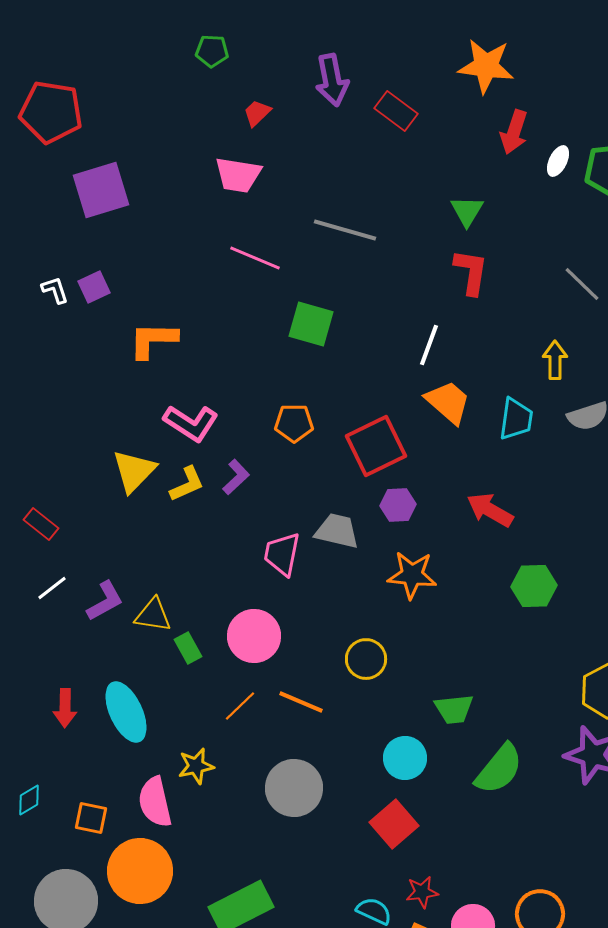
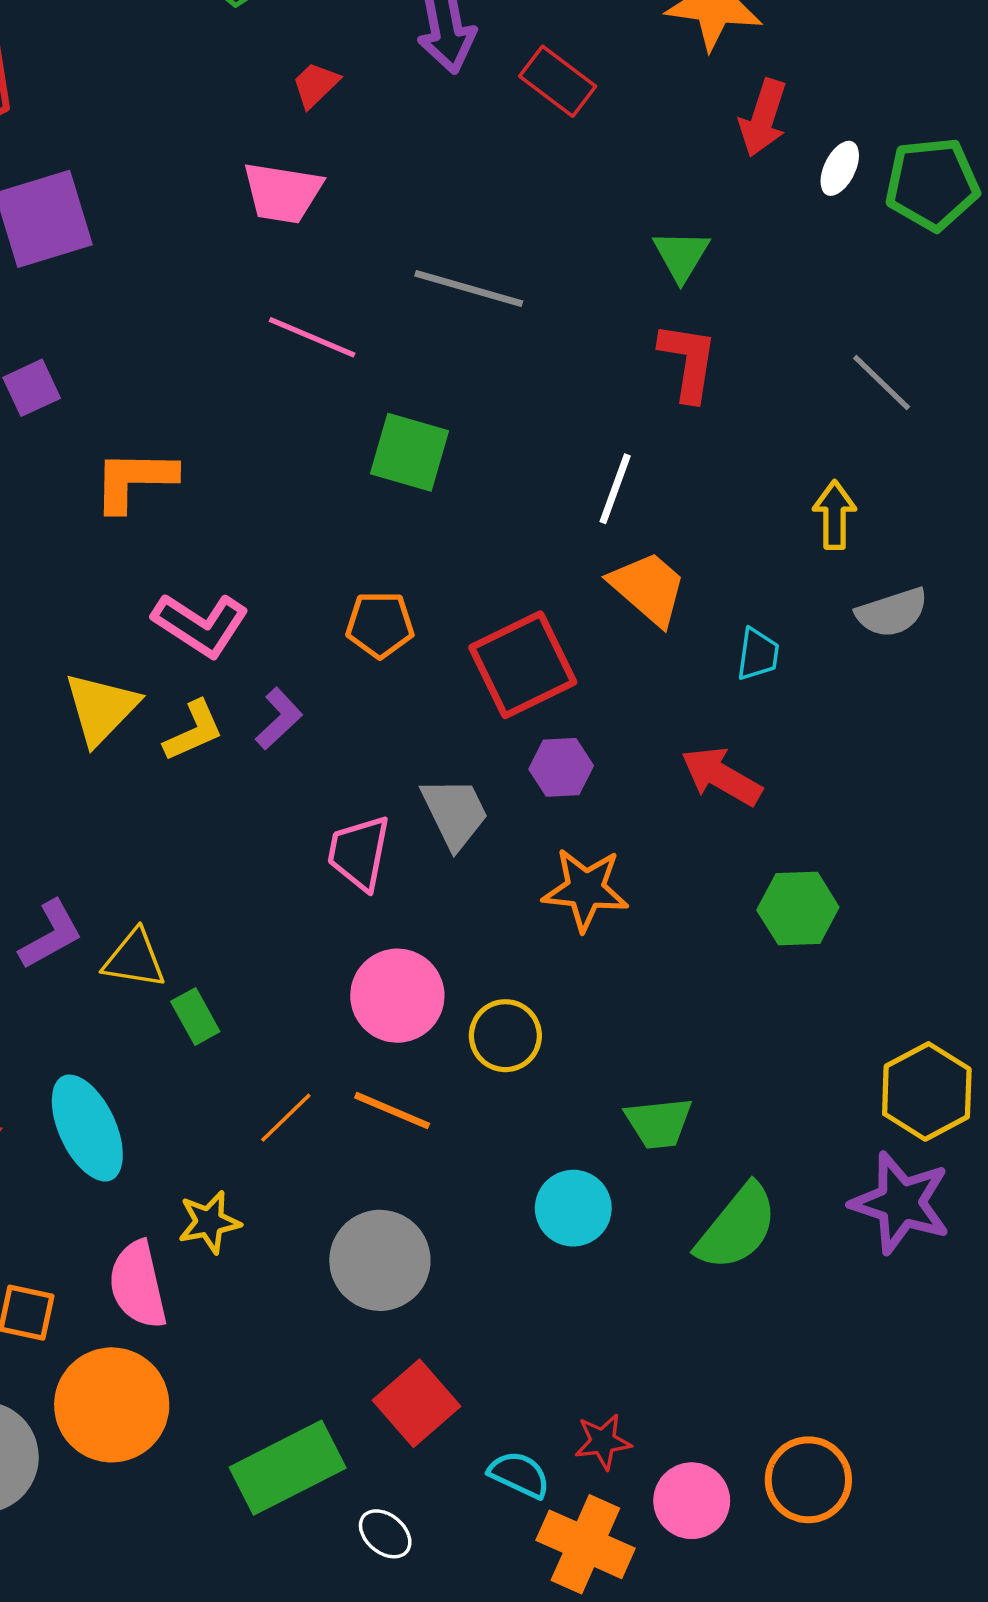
cyan trapezoid: (516, 419) -> (758, 654), moved, size x0.7
gray trapezoid: (337, 531) -> (455, 813), turned 51
pink circle: (254, 636) -> (397, 996), moved
red square: (394, 824) -> (417, 1403), moved

